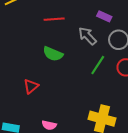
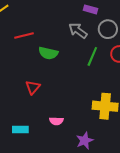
red line: (54, 19) -> (24, 35), moved

